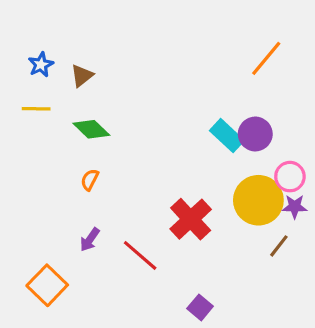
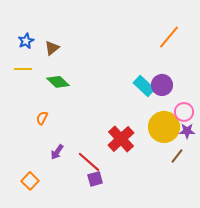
orange semicircle: (90, 180) -> (42, 118), moved
orange square: (47, 285) -> (30, 181), size x0.7
purple square: (200, 307) -> (95, 179), moved, turned 35

